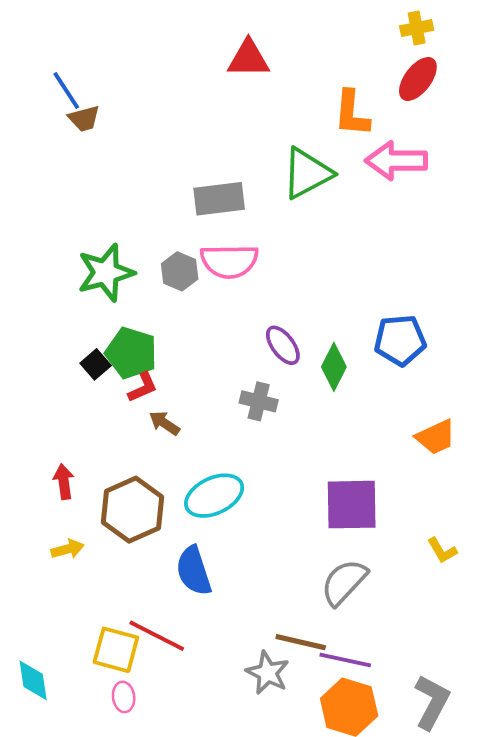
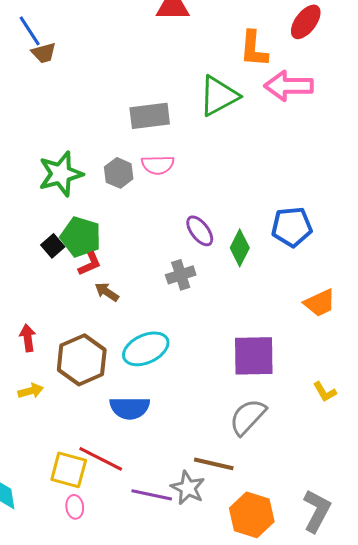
pink semicircle: (229, 261) -> (158, 165), size x0.7
gray cross: (259, 401) -> (181, 275), turned -32
blue semicircle: (194, 571) -> (130, 408), turned -72
purple line: (345, 660) -> (152, 495), moved

